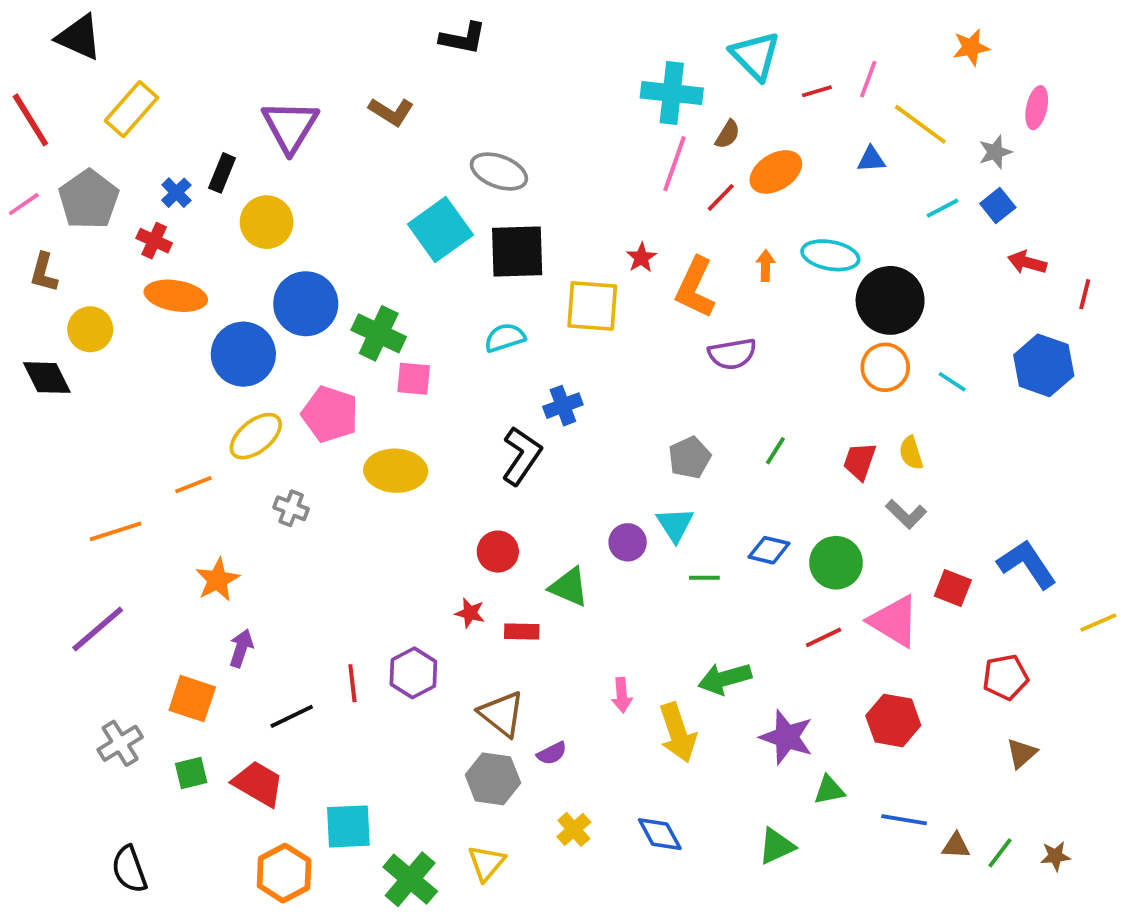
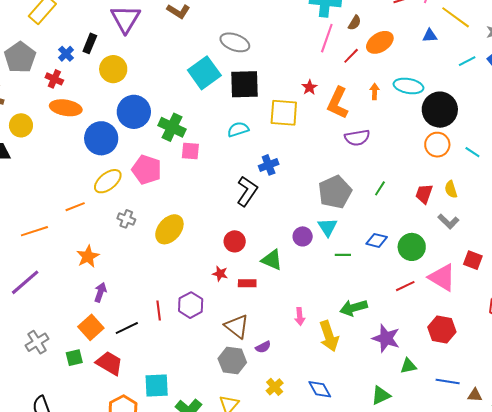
gray pentagon: (690, 458) -> (335, 192), size x1.5
yellow ellipse: (396, 471) -> (169, 229), moved, turned -52
orange square: (192, 699) -> (91, 327), moved, turned 30

